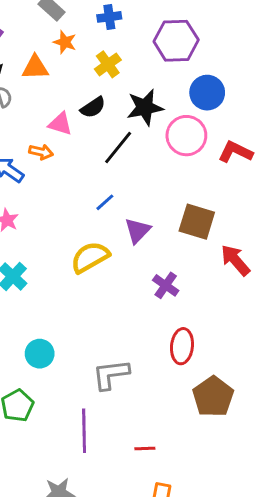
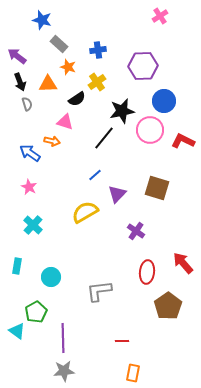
black semicircle: (93, 107) -> (77, 99), moved
red arrow: (235, 260) -> (183, 263), moved
purple line: (84, 431) -> (63, 338), moved

